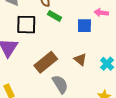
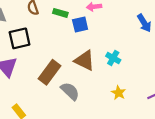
green rectangle: (54, 16) -> (60, 13), moved
brown triangle: (80, 59) -> (85, 60), size x1.5

